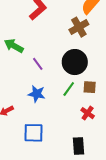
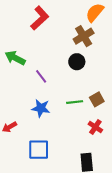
black circle: (75, 62) -> (77, 62), moved, size x0.6
brown square: (90, 87) -> (97, 99), turned -32
green line: (69, 89) -> (75, 102), turned 49

